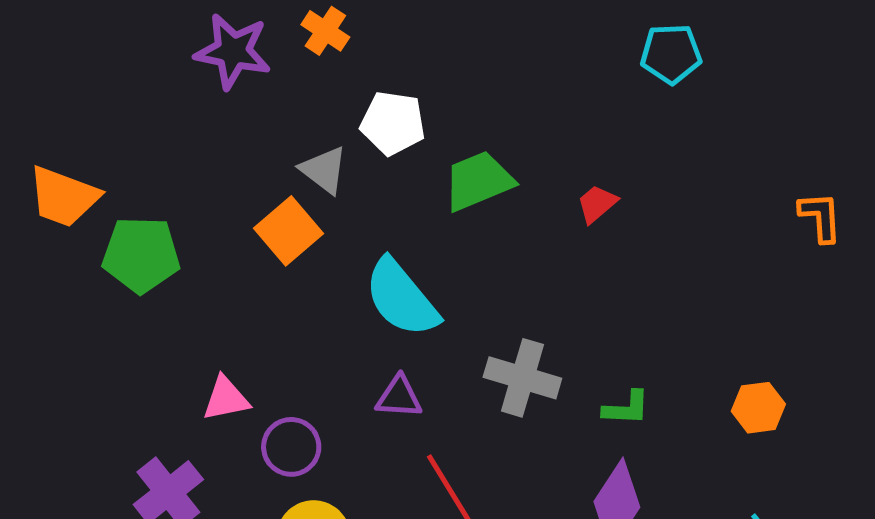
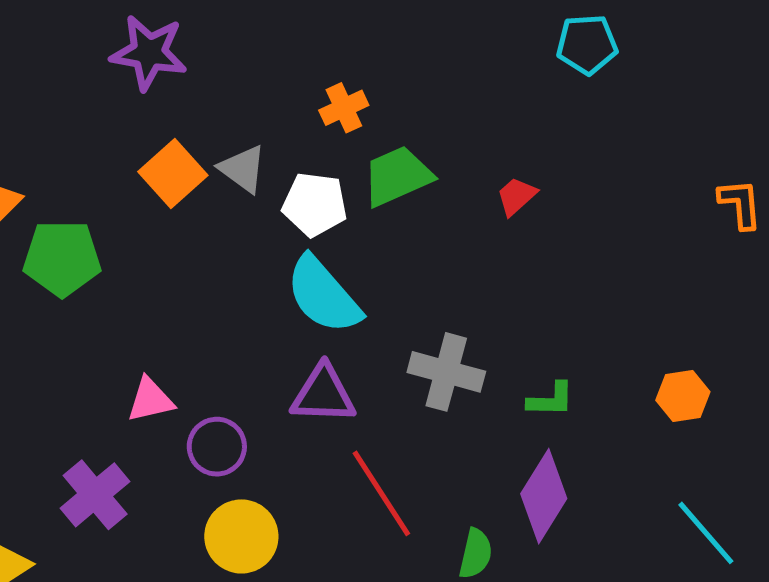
orange cross: (325, 31) -> (344, 108), moved, turned 33
white pentagon: (393, 123) -> (315, 204), moved
orange square: (289, 231) -> (173, 173), moved
purple triangle: (399, 397) -> (323, 394), size x1.4

